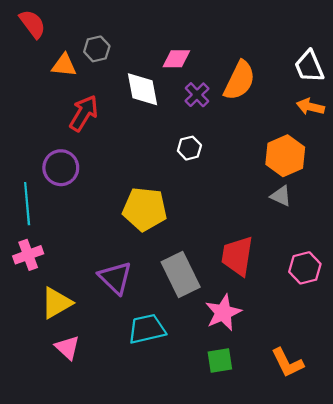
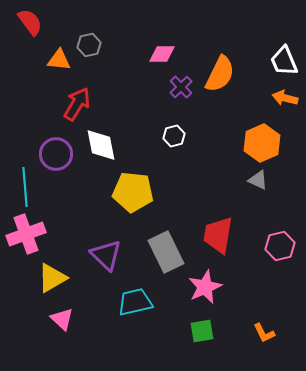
white diamond: (143, 89) -> (101, 145), moved
pink cross: (28, 255) -> (26, 234), size x1.4
orange L-shape: (287, 363) -> (264, 333), size x0.7

